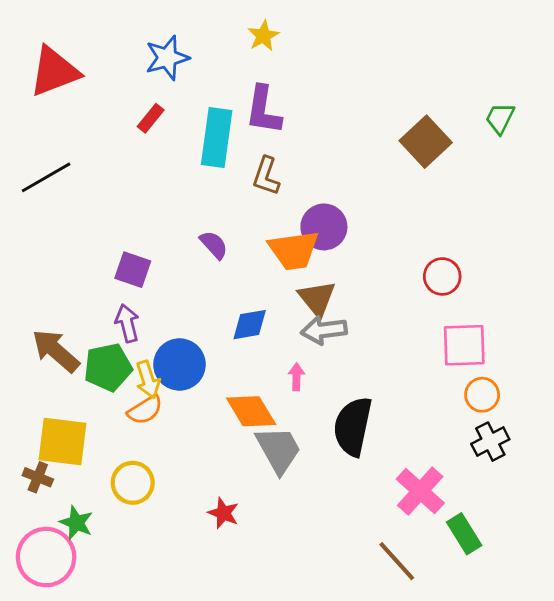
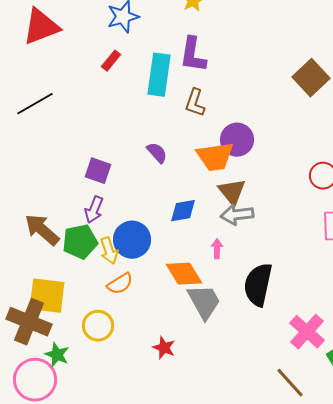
purple arrow: (127, 323) -> (94, 210), turned -144
orange semicircle: (145, 410) -> (120, 284), moved
brown cross: (38, 477) -> (29, 322), size x2.0

